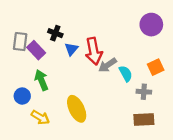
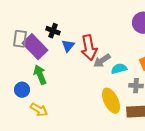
purple rectangle: (36, 50) -> (35, 47), size x1.4
cyan semicircle: (126, 74) -> (119, 69), turned -77
yellow ellipse: (77, 109) -> (111, 101), moved

